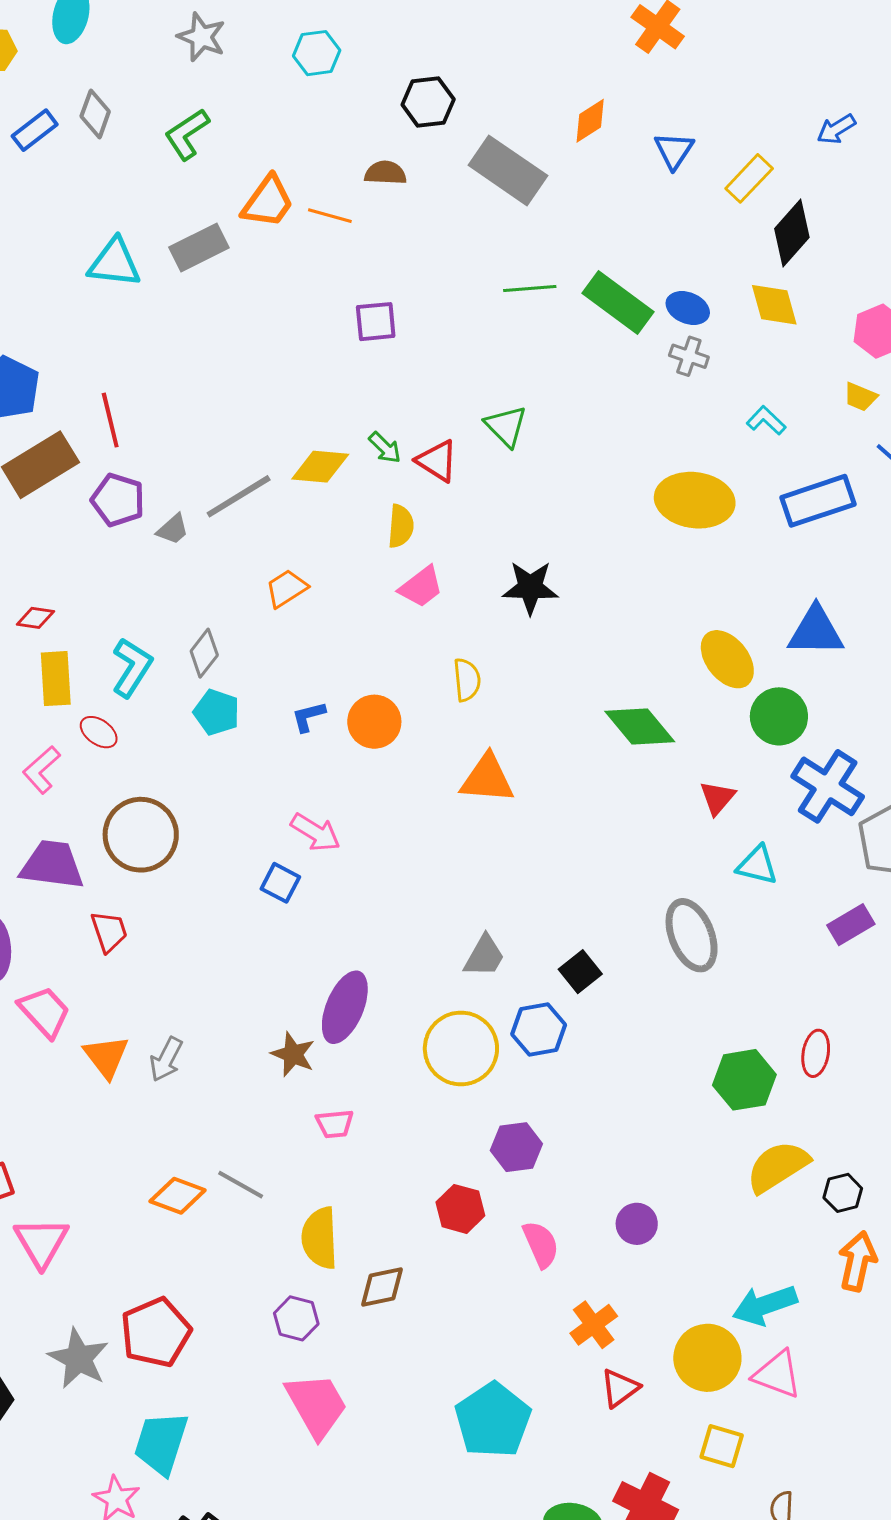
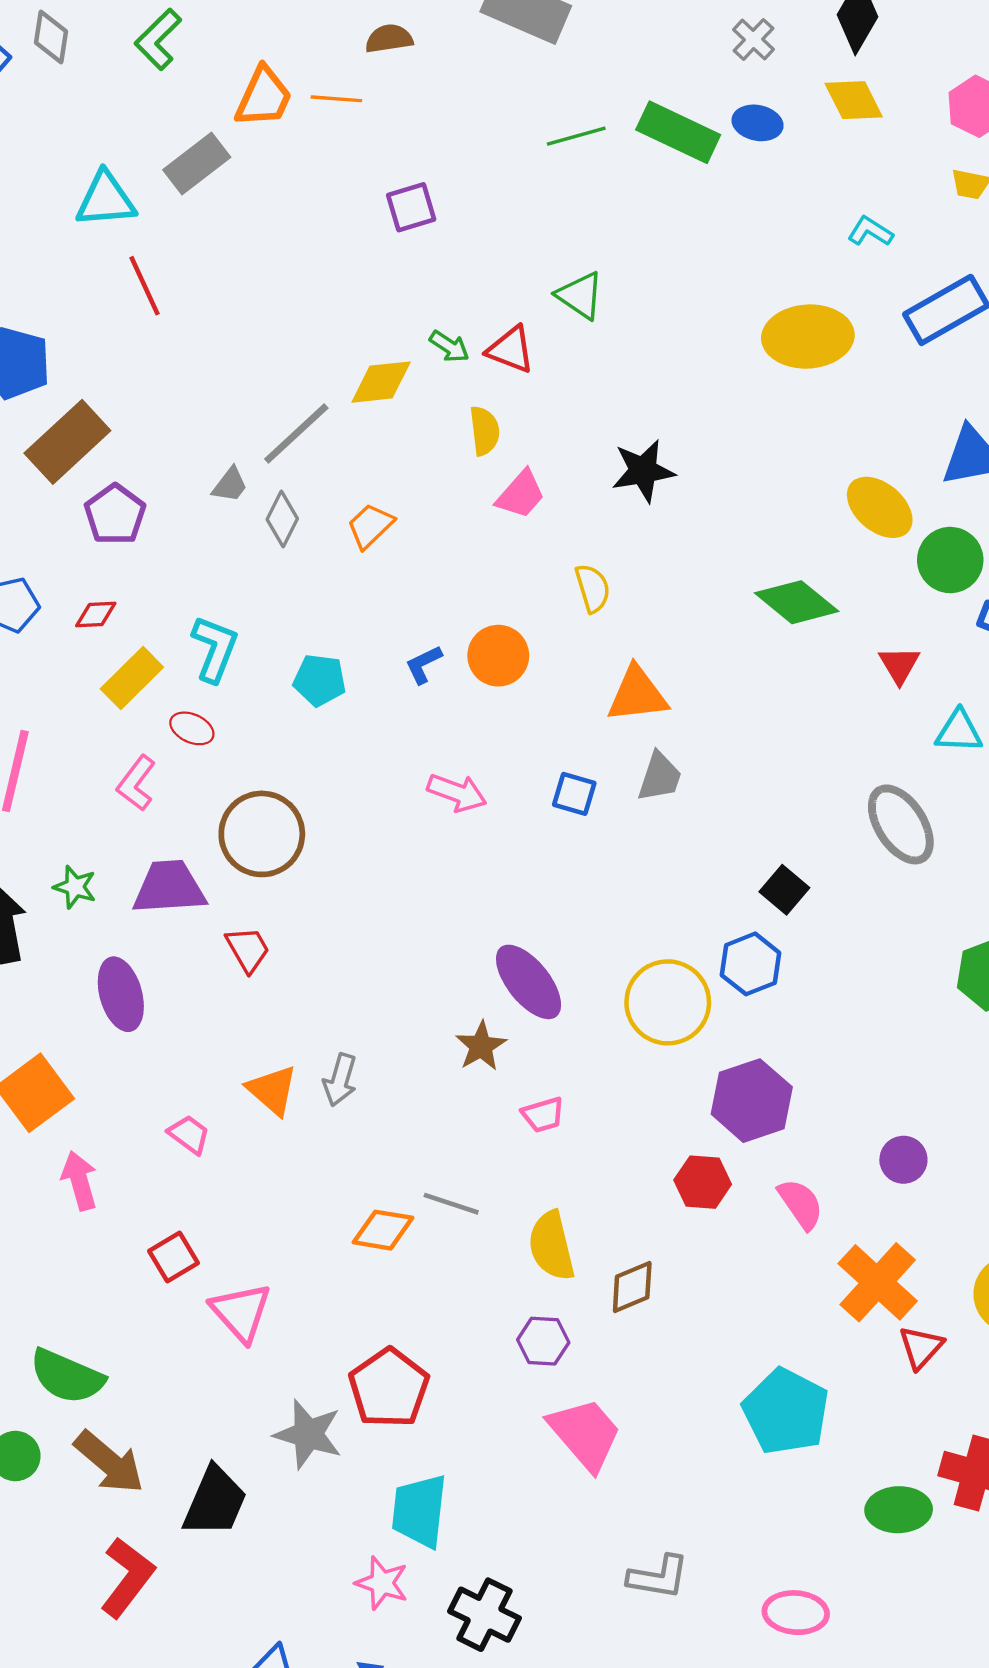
gray cross: (689, 356) -> (753, 39), moved, turned 36
red line: (110, 420) -> (144, 286), moved
purple pentagon: (118, 500) -> (115, 514), moved, turned 30
gray diamond: (204, 653) -> (282, 519), moved
yellow rectangle: (56, 679) -> (132, 678), turned 60
blue square: (280, 883) -> (574, 794), moved
gray trapezoid: (484, 956) -> (660, 777), moved
purple ellipse: (345, 1007) -> (529, 982), turned -50
pink trapezoid: (45, 1012) -> (189, 1134), moved, size x0.7
brown star: (293, 1054) -> (481, 1046), turned 30
purple hexagon: (516, 1147) -> (752, 1101), size x1.4
orange cross: (594, 1325) -> (878, 1282), size x1.5

